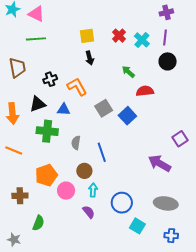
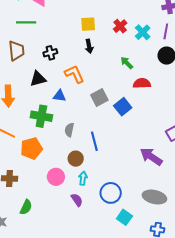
green line: (36, 39) -> (26, 22), moved
black cross: (50, 79) -> (50, 53), moved
black triangle: (38, 104) -> (38, 79), moved
orange pentagon: (46, 175) -> (31, 148), moved

